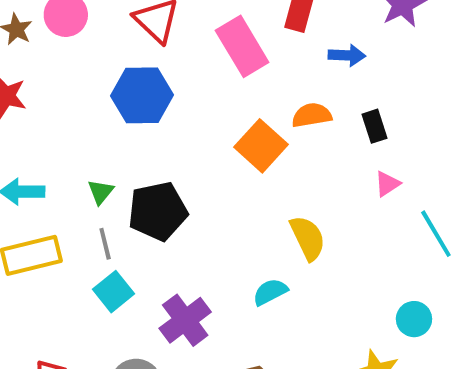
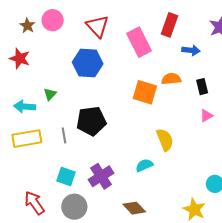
orange square: (261, 146) -> (145, 92), turned -30
green triangle: (101, 192) -> (50, 94), moved
cyan square: (113, 292) -> (66, 177), moved, turned -36

